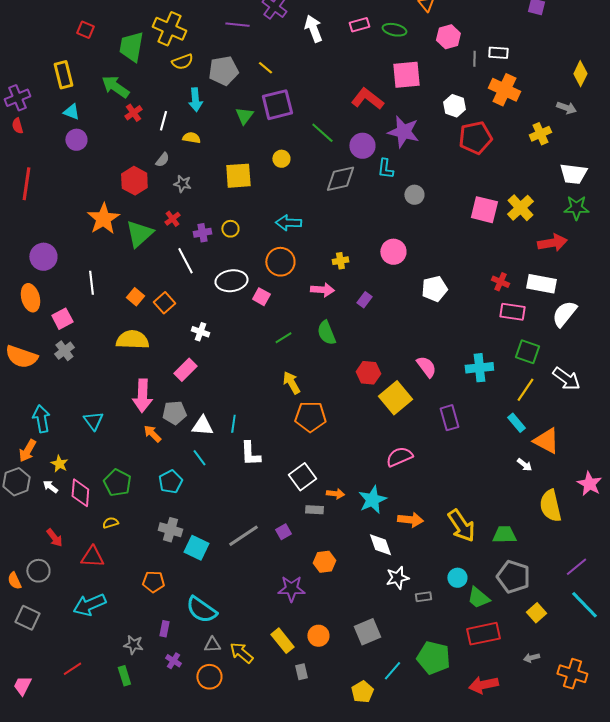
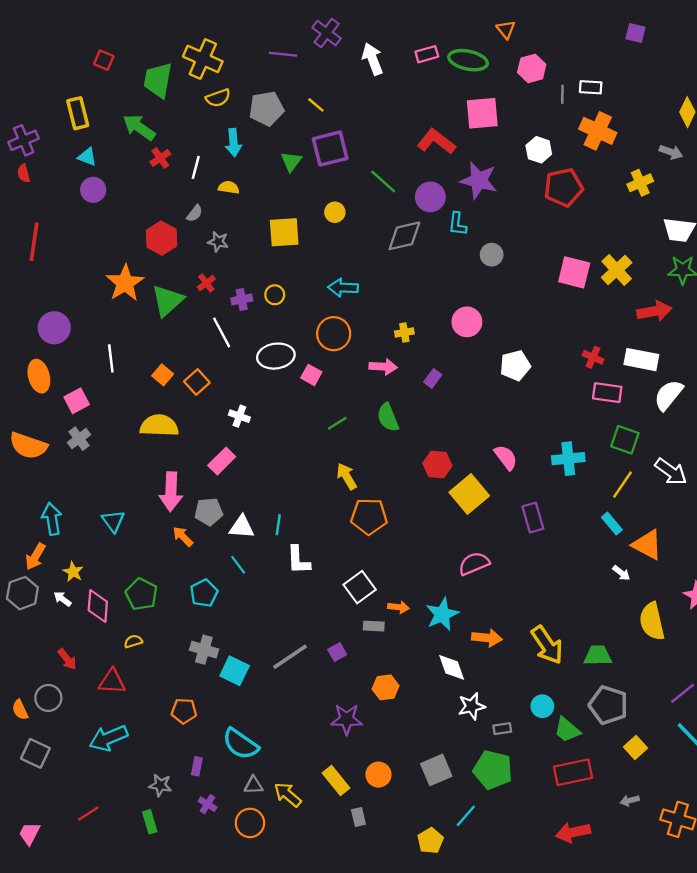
green ellipse: (394, 30) -> (468, 60), size x1.4
green pentagon: (433, 658) -> (493, 770), moved

